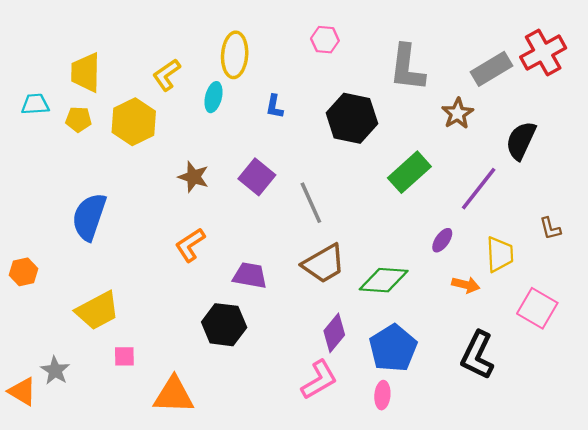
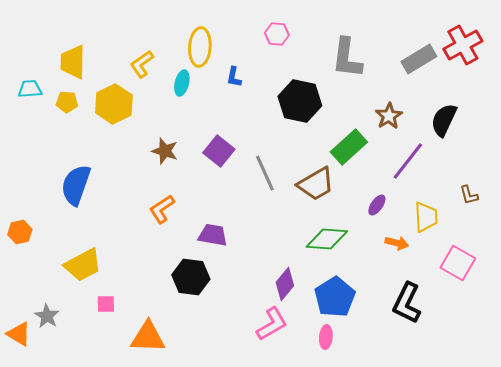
blue L-shape: (275, 106) -> (234, 77), moved
brown star: (458, 114) -> (389, 116), moved
brown trapezoid: (324, 264) -> (316, 184), moved

